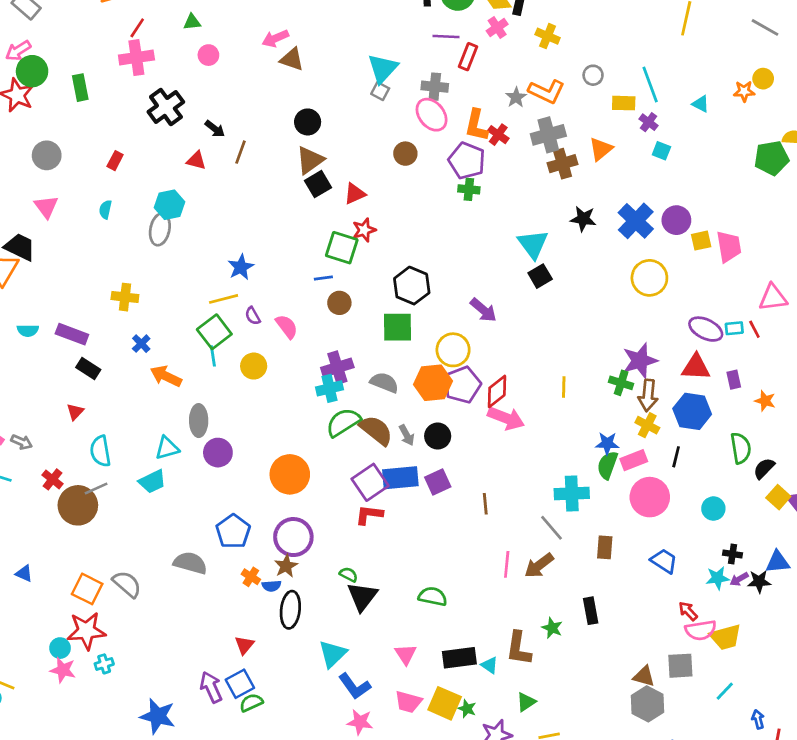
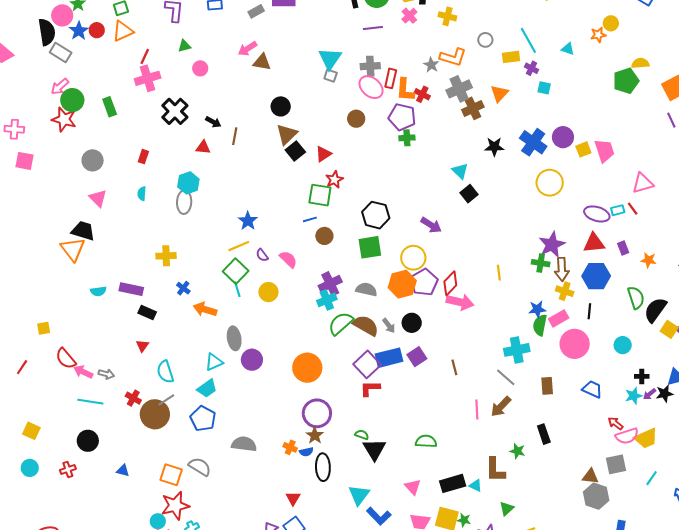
red rectangle: (468, 57) -> (391, 78), moved
cyan triangle: (533, 244) -> (460, 171), size x0.7
black semicircle: (764, 468) -> (655, 310), size x1.5
blue pentagon: (233, 531) -> (203, 419), moved

